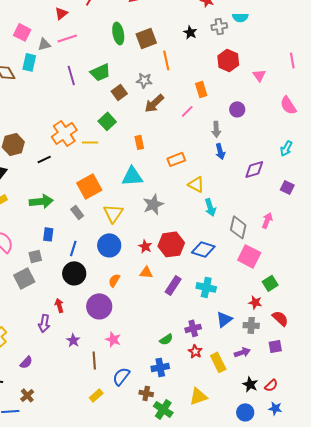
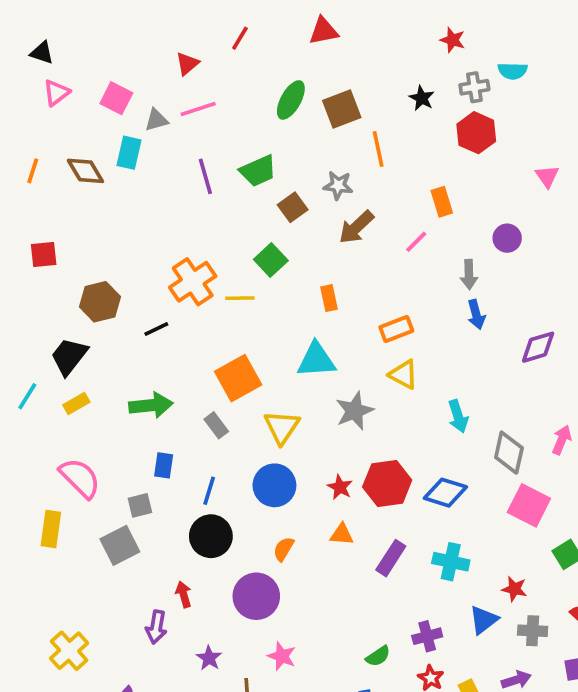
green ellipse: (118, 33) -> (291, 100), turned 40
red hexagon: (228, 60) -> (476, 133), moved
yellow triangle: (196, 184) -> (404, 374), moved
red star: (255, 302) -> (514, 589), moved

